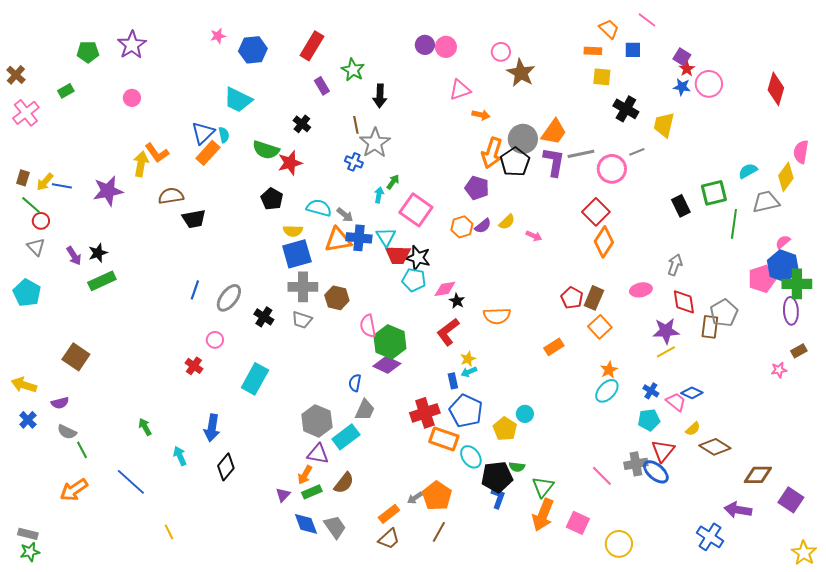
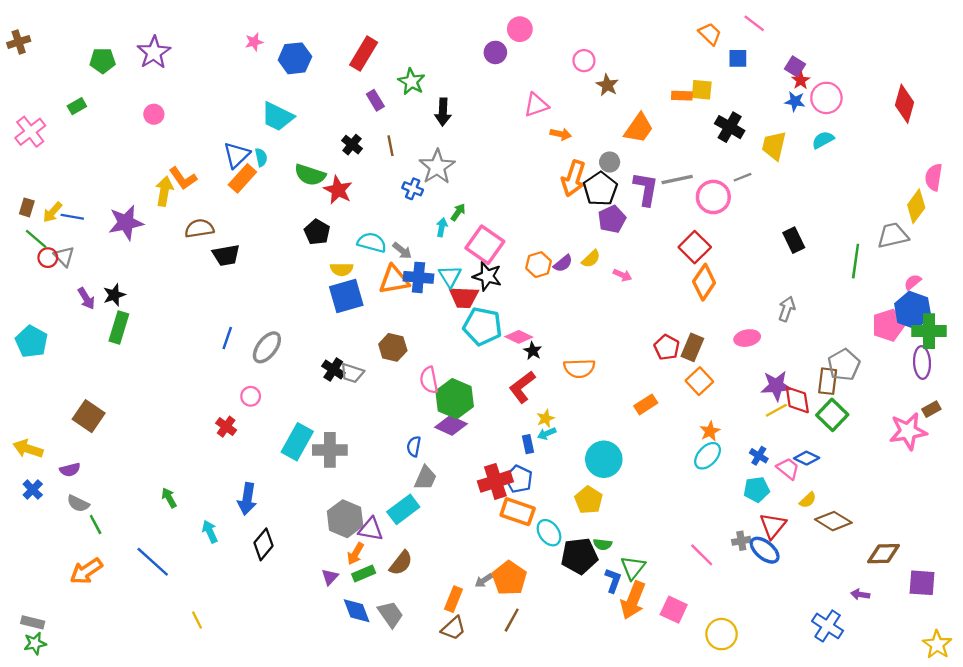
pink circle: (446, 47) -> (520, 29), moved
orange rectangle: (593, 51) -> (682, 96), moved
brown star: (521, 73) -> (607, 85), size x0.7
brown cross: (16, 75) -> (19, 42), moved, turned 30
brown line: (356, 125) -> (390, 146), moved
orange trapezoid: (554, 132) -> (639, 128), moved
gray circle: (523, 139) -> (610, 162), size x0.6
red star: (290, 163) -> (338, 190), turned -30
cyan semicircle: (748, 171) -> (823, 140), moved
purple pentagon: (477, 188) -> (612, 219), moved, turned 30
green square: (714, 193) -> (832, 415), moved, turned -32
gray triangle: (36, 247) -> (64, 256), moved
black star: (418, 258) -> (487, 276), moved
cyan pentagon: (414, 280) -> (483, 326), size x1.4
green rectangle: (102, 281) -> (119, 328), turned -48
gray cross: (303, 287) -> (330, 450), moved
pink diamond: (445, 289) -> (519, 337), turned 35
red diamond: (684, 302) -> (797, 400), moved
black cross: (264, 317) -> (333, 369), moved
pink star: (779, 370) -> (908, 431), size x2.0
blue pentagon: (466, 411) -> (519, 479), moved, size x0.7
cyan circle: (525, 414) -> (604, 459), moved, size x1.8
gray hexagon: (317, 421) -> (345, 519), moved
gray cross: (636, 464) -> (741, 541), size x0.7
blue L-shape: (498, 498) -> (613, 580), moved
purple square: (791, 500) -> (922, 583), turned -30
purple arrow: (738, 510) -> (860, 594), size x0.6
orange rectangle: (389, 514) -> (453, 599), turned -30

